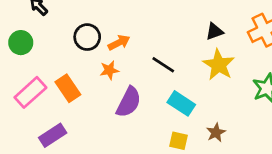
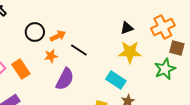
black line: (163, 65) -> (79, 50), moved
yellow star: (219, 65) -> (130, 52), turned -30
cyan rectangle: (181, 103) -> (116, 80), moved

